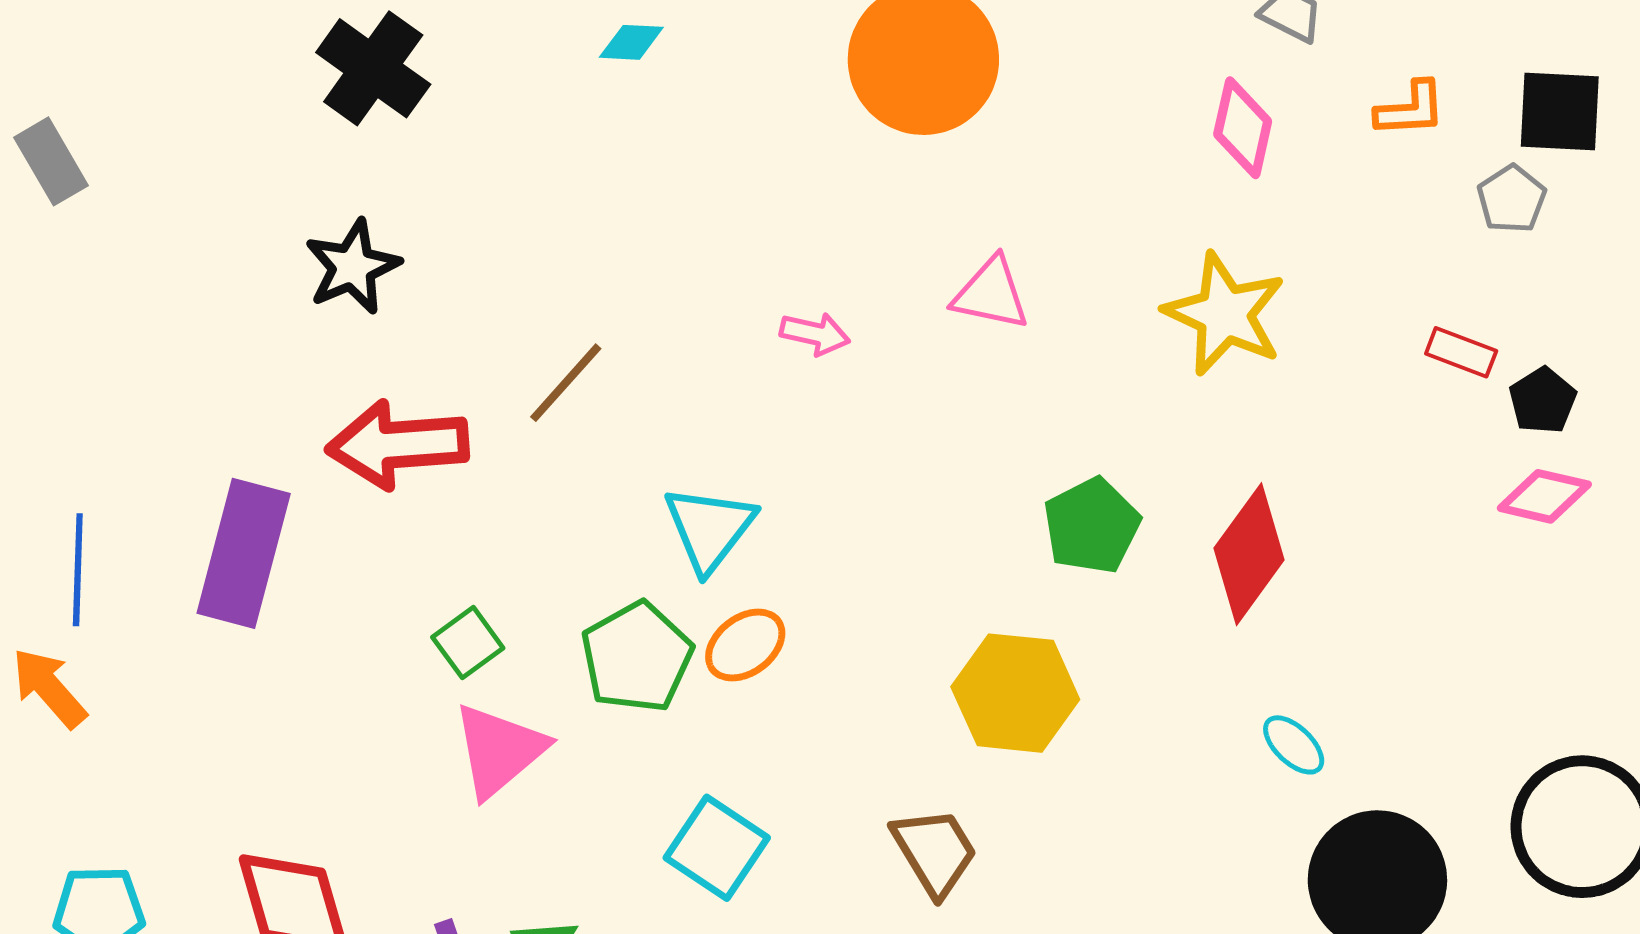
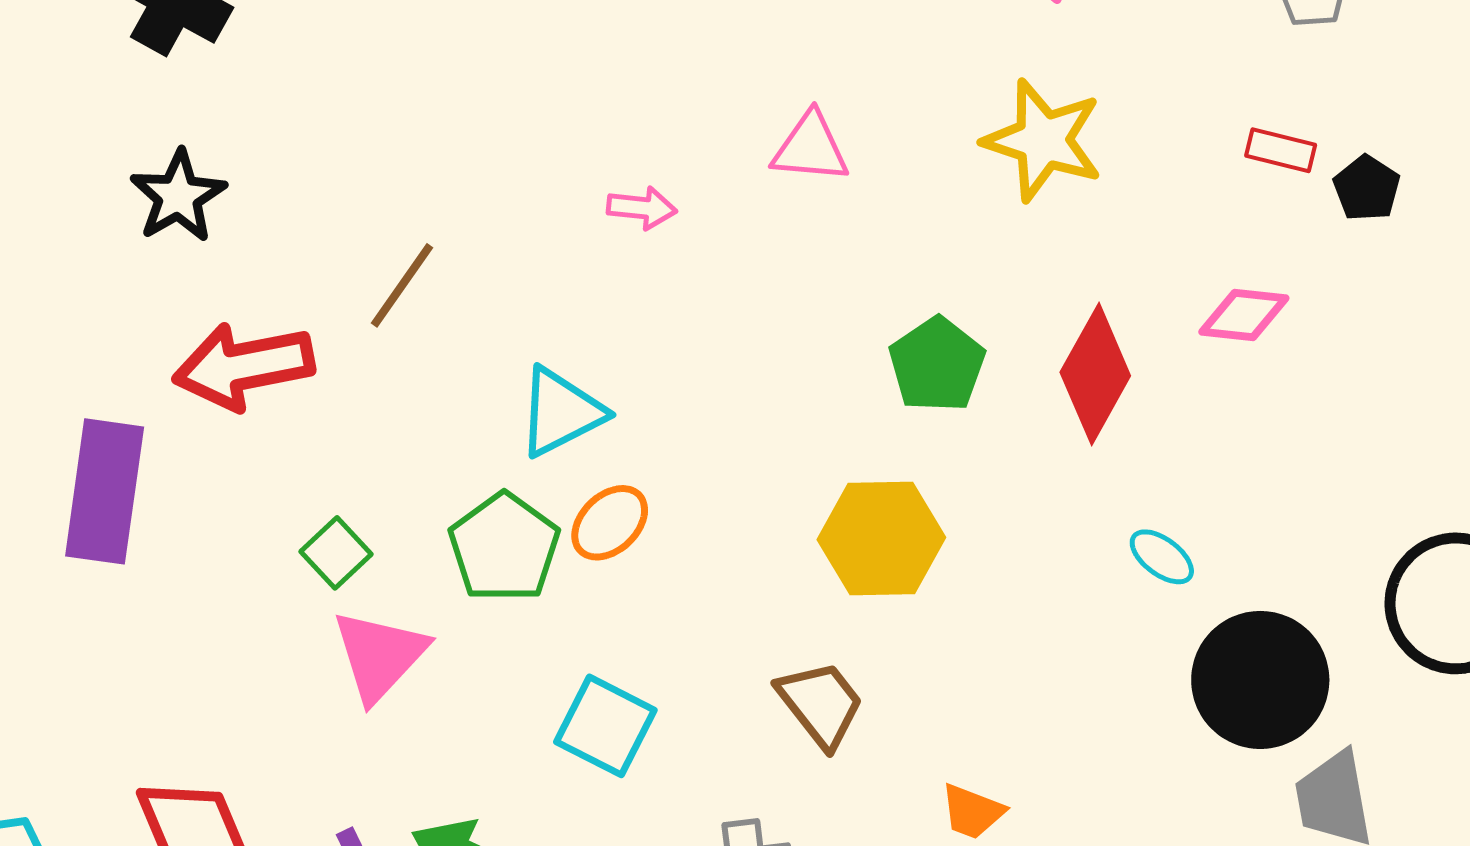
pink diamond: (1544, 496) -> (1244, 315), moved
cyan triangle: (709, 528) -> (561, 412), turned 32

